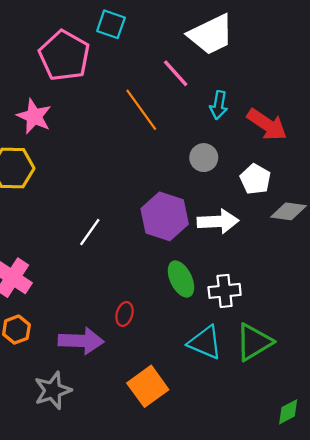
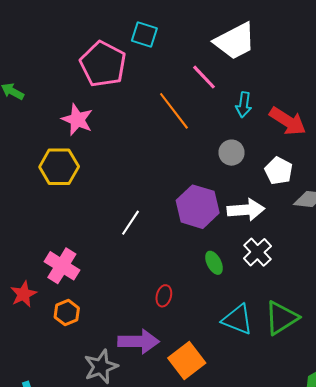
green ellipse: (181, 279) -> (214, 263), size x0.7
white cross: (225, 291) -> (257, 252), moved, turned -36
purple arrow: (81, 341) -> (139, 341), moved

